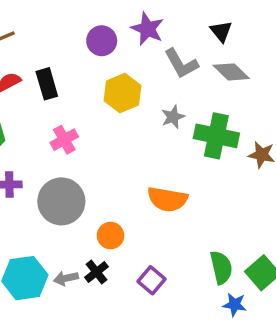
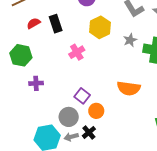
pink cross: (64, 140) -> (77, 52), moved
gray circle: (61, 201) -> (69, 117), moved, size x0.7
purple square: (152, 280) -> (82, 96), moved

